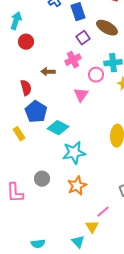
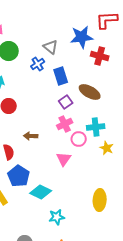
pink cross: (73, 60) -> (65, 124), moved
cyan star: (74, 153) -> (57, 217), size x0.7

